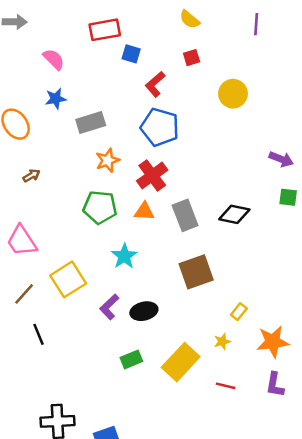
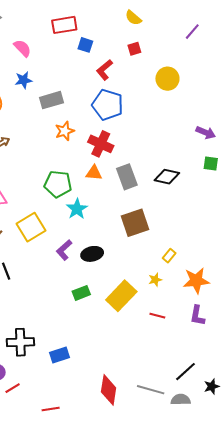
purple line: (256, 24) -> (192, 32), moved, turned 36
red cross: (152, 175) -> (101, 144), turned -30
green pentagon: (100, 207) -> (58, 184), moved

